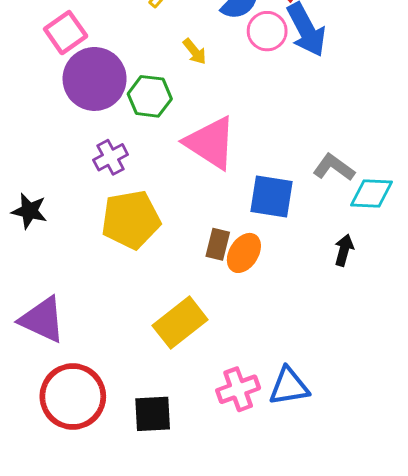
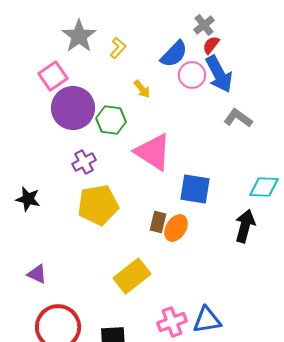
gray L-shape: (334, 167) -> (238, 118), moved
black arrow: (344, 250) -> (245, 226), size x1.5
purple triangle: (42, 320) -> (37, 274), size x0.6

